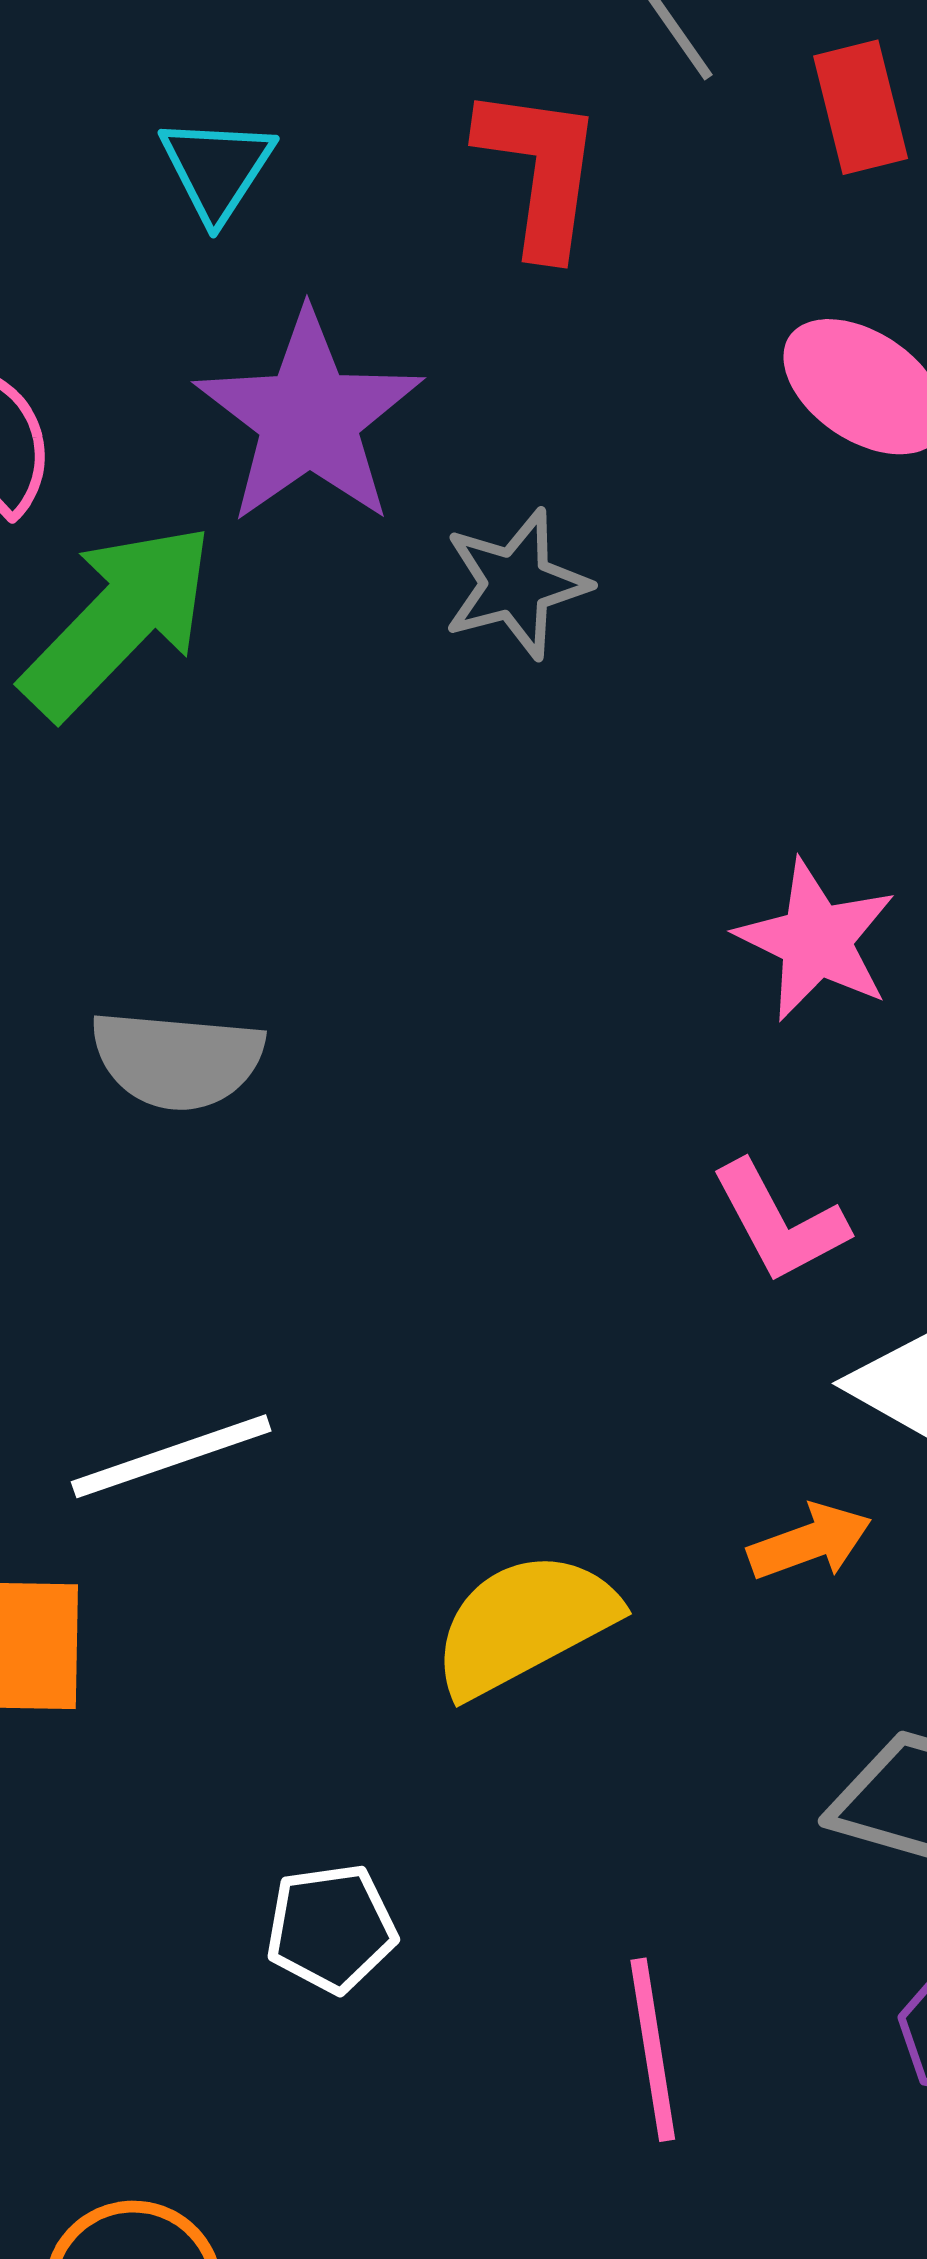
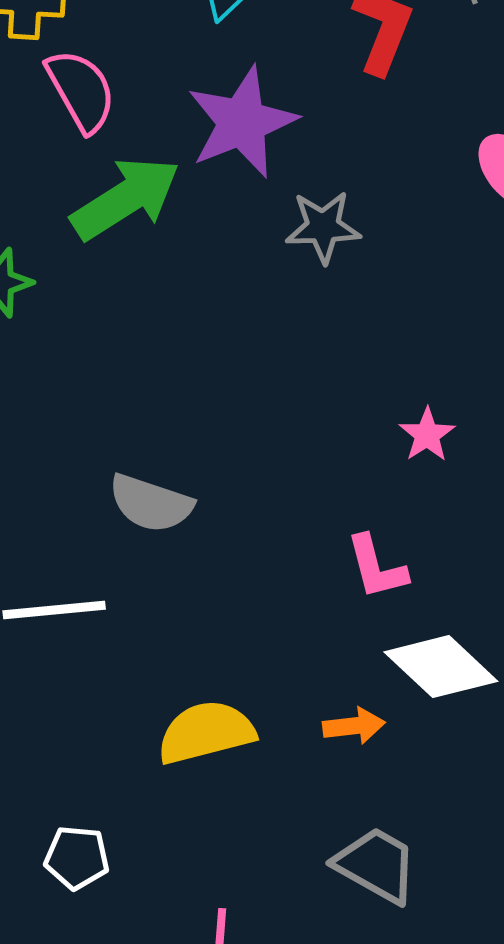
pink star: (816, 940) -> (427, 435), size x0.7
gray semicircle: (177, 1060) -> (151, 503), moved

